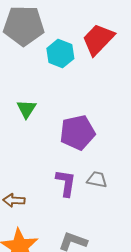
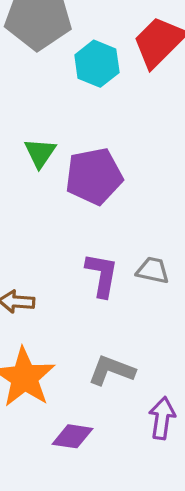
purple pentagon: (77, 132) -> (94, 176), moved

